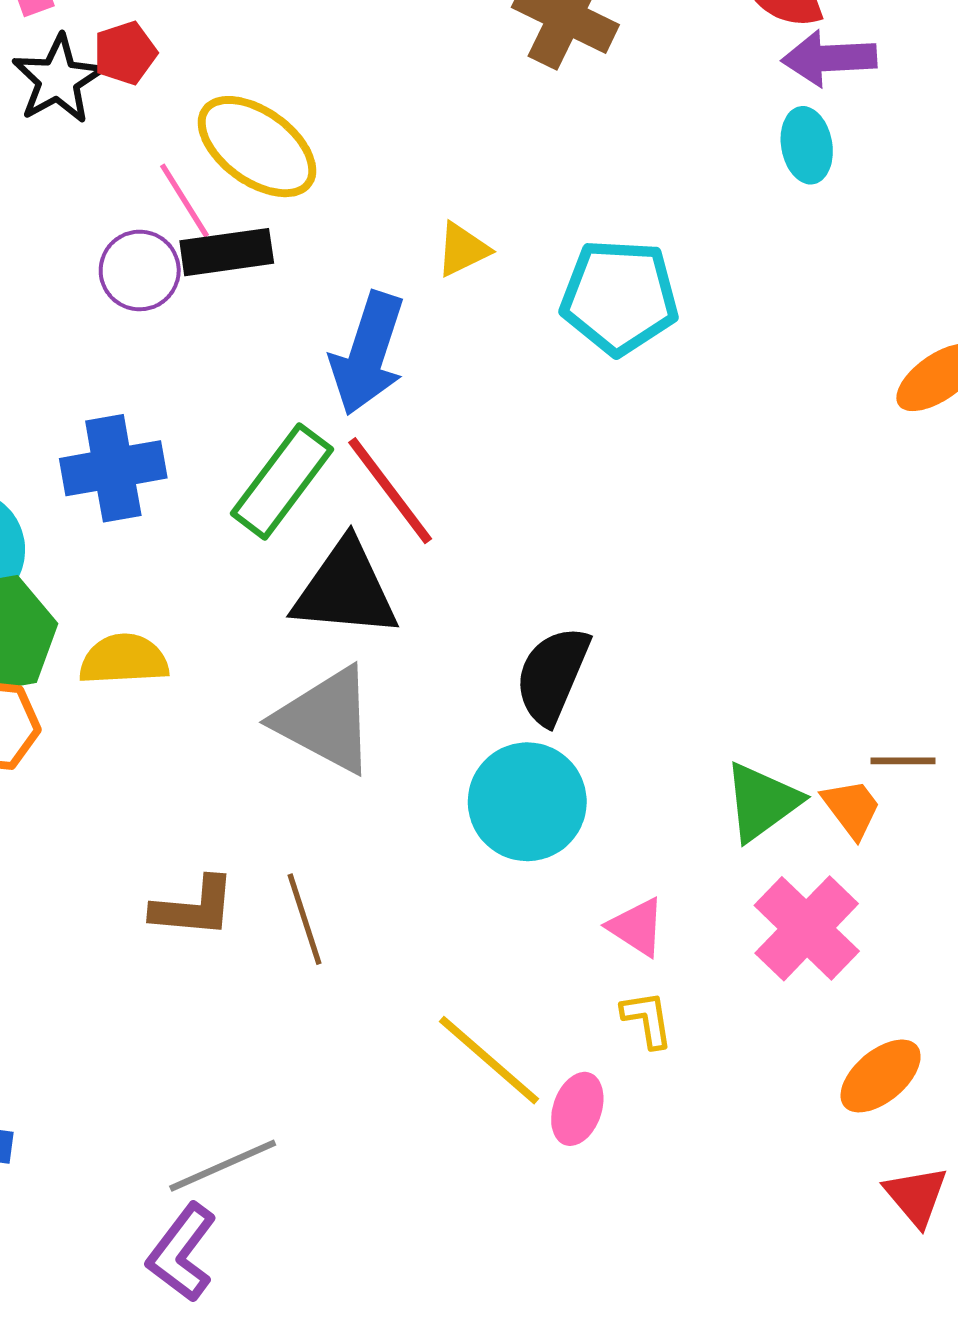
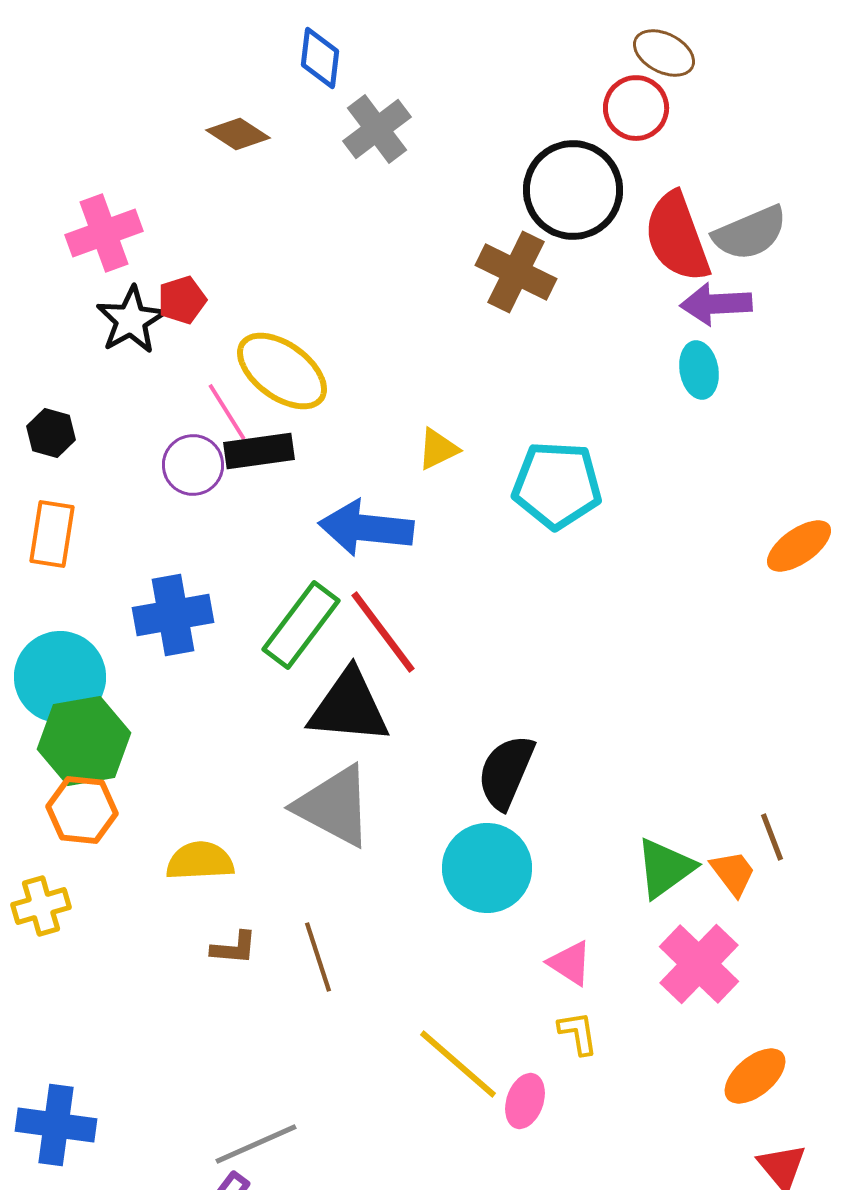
blue arrow: (368, 354) -> (366, 528), turned 78
yellow semicircle: (124, 659) -> (200, 861), moved
brown line: (903, 761) -> (772, 837), turned 69
brown L-shape: (194, 907) -> (234, 948), size x0.7

